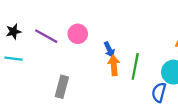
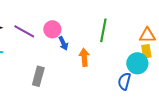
blue arrow: (109, 50) -> (63, 43), moved
green line: (135, 66) -> (103, 30), moved

